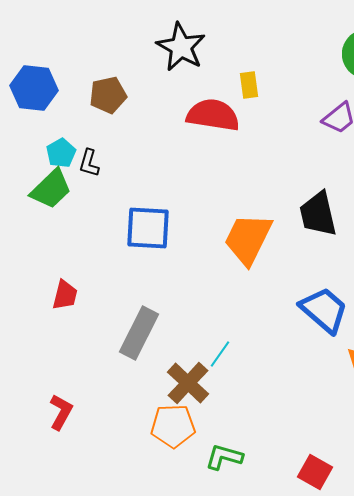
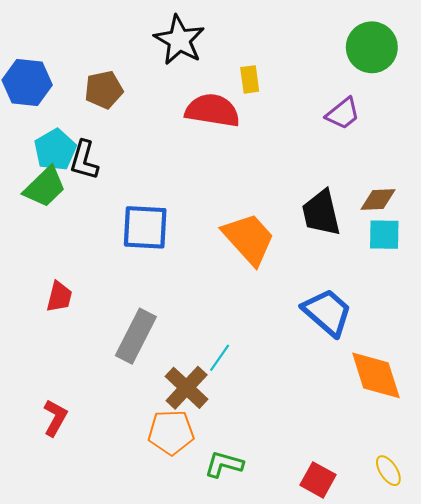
cyan pentagon: (61, 153) -> (55, 150), size x1.4
black L-shape: (89, 163) -> (84, 160), size x1.4
orange trapezoid: (248, 239) -> (249, 239), turned 112

